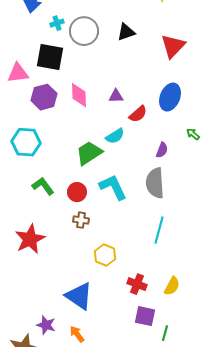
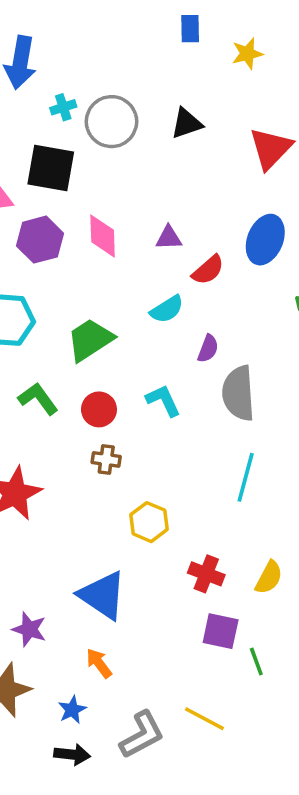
purple semicircle: (162, 150) -> (208, 349), moved
green trapezoid: (89, 153) -> (90, 340), moved
cyan L-shape: (113, 187) -> (163, 400), size x0.7
purple star: (46, 325) -> (29, 629), moved
green line: (165, 333) -> (256, 661), turned -35

